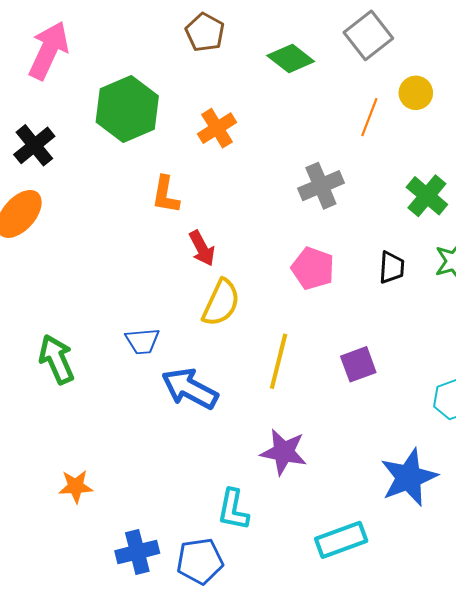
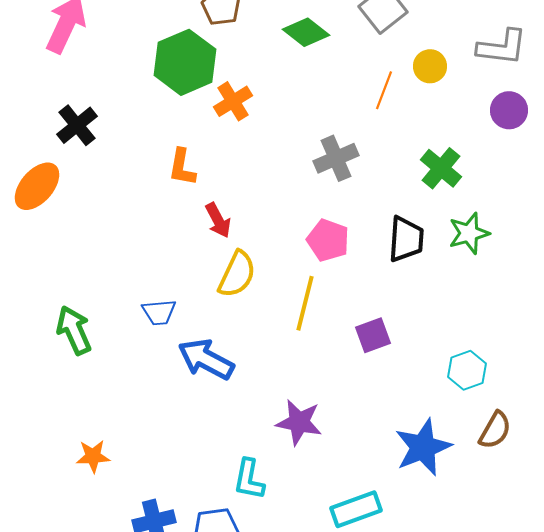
green hexagon: (127, 109) -> (185, 62), moved
black cross: (34, 145) -> (77, 125), moved
black trapezoid: (392, 267) -> (406, 239), size x1.4
yellow line: (279, 361) -> (305, 303), moved

